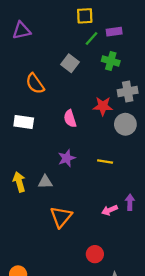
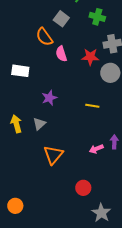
orange semicircle: (35, 84) -> (44, 37), moved
pink semicircle: (70, 119) -> (61, 54), moved
purple star: (67, 158) -> (49, 98), moved
gray triangle: (45, 182) -> (39, 124), turned -40

